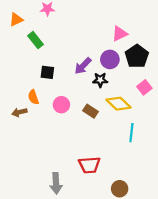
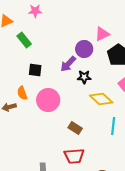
purple circle: (110, 59) -> (84, 49), moved
pink circle: (61, 105) -> (48, 100), size x1.5
brown rectangle: (90, 111) -> (75, 128), moved

